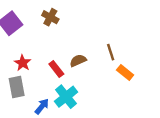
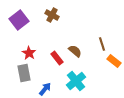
brown semicircle: (78, 61) -> (75, 51), turned 64
cyan cross: (66, 97) -> (76, 81), moved

